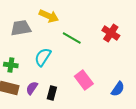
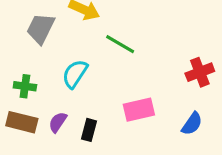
gray trapezoid: (21, 28) -> (41, 29), turned -55
red cross: (111, 33) -> (200, 72), moved, turned 36
pink rectangle: (84, 80) -> (139, 110), turned -66

